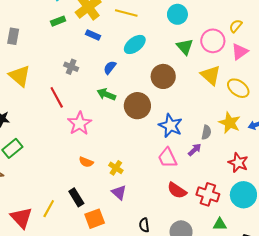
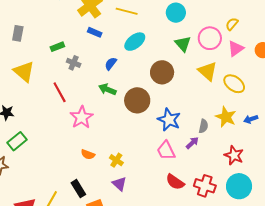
green rectangle: (58, 21) -> (57, 47), moved

